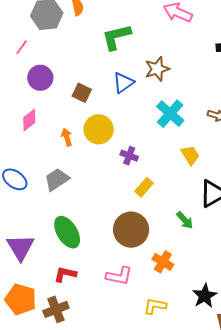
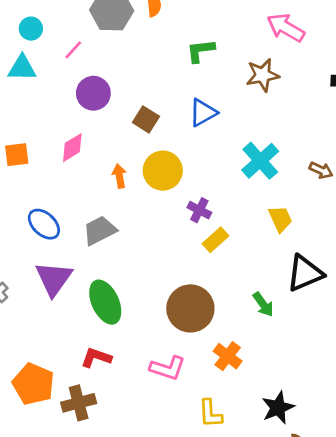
green L-shape: (116, 37) -> (200, 51), size x0.7
brown star: (157, 69) -> (263, 75), moved
yellow rectangle: (144, 187) -> (215, 240), moved
purple triangle: (20, 247) -> (54, 279), moved
yellow L-shape: (155, 306) -> (210, 414), turned -110

